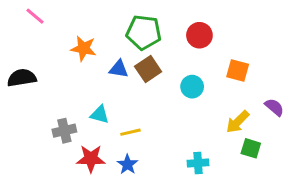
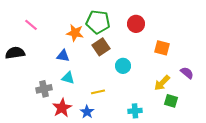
pink line: (35, 16) -> (31, 25), moved
orange star: (83, 48) -> (75, 33), moved
blue triangle: (119, 69) -> (63, 56), moved
cyan circle: (192, 87) -> (123, 66), moved
yellow line: (130, 132) -> (98, 92), moved
red star: (91, 159) -> (62, 108), turned -30

